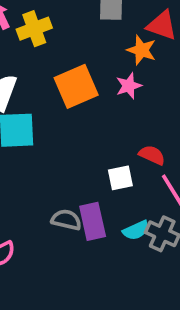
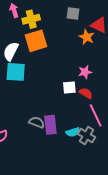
orange square: (76, 86) -> (36, 41), moved
pink star: (129, 86) -> (85, 72), moved
white square: (120, 178) -> (69, 87), moved

